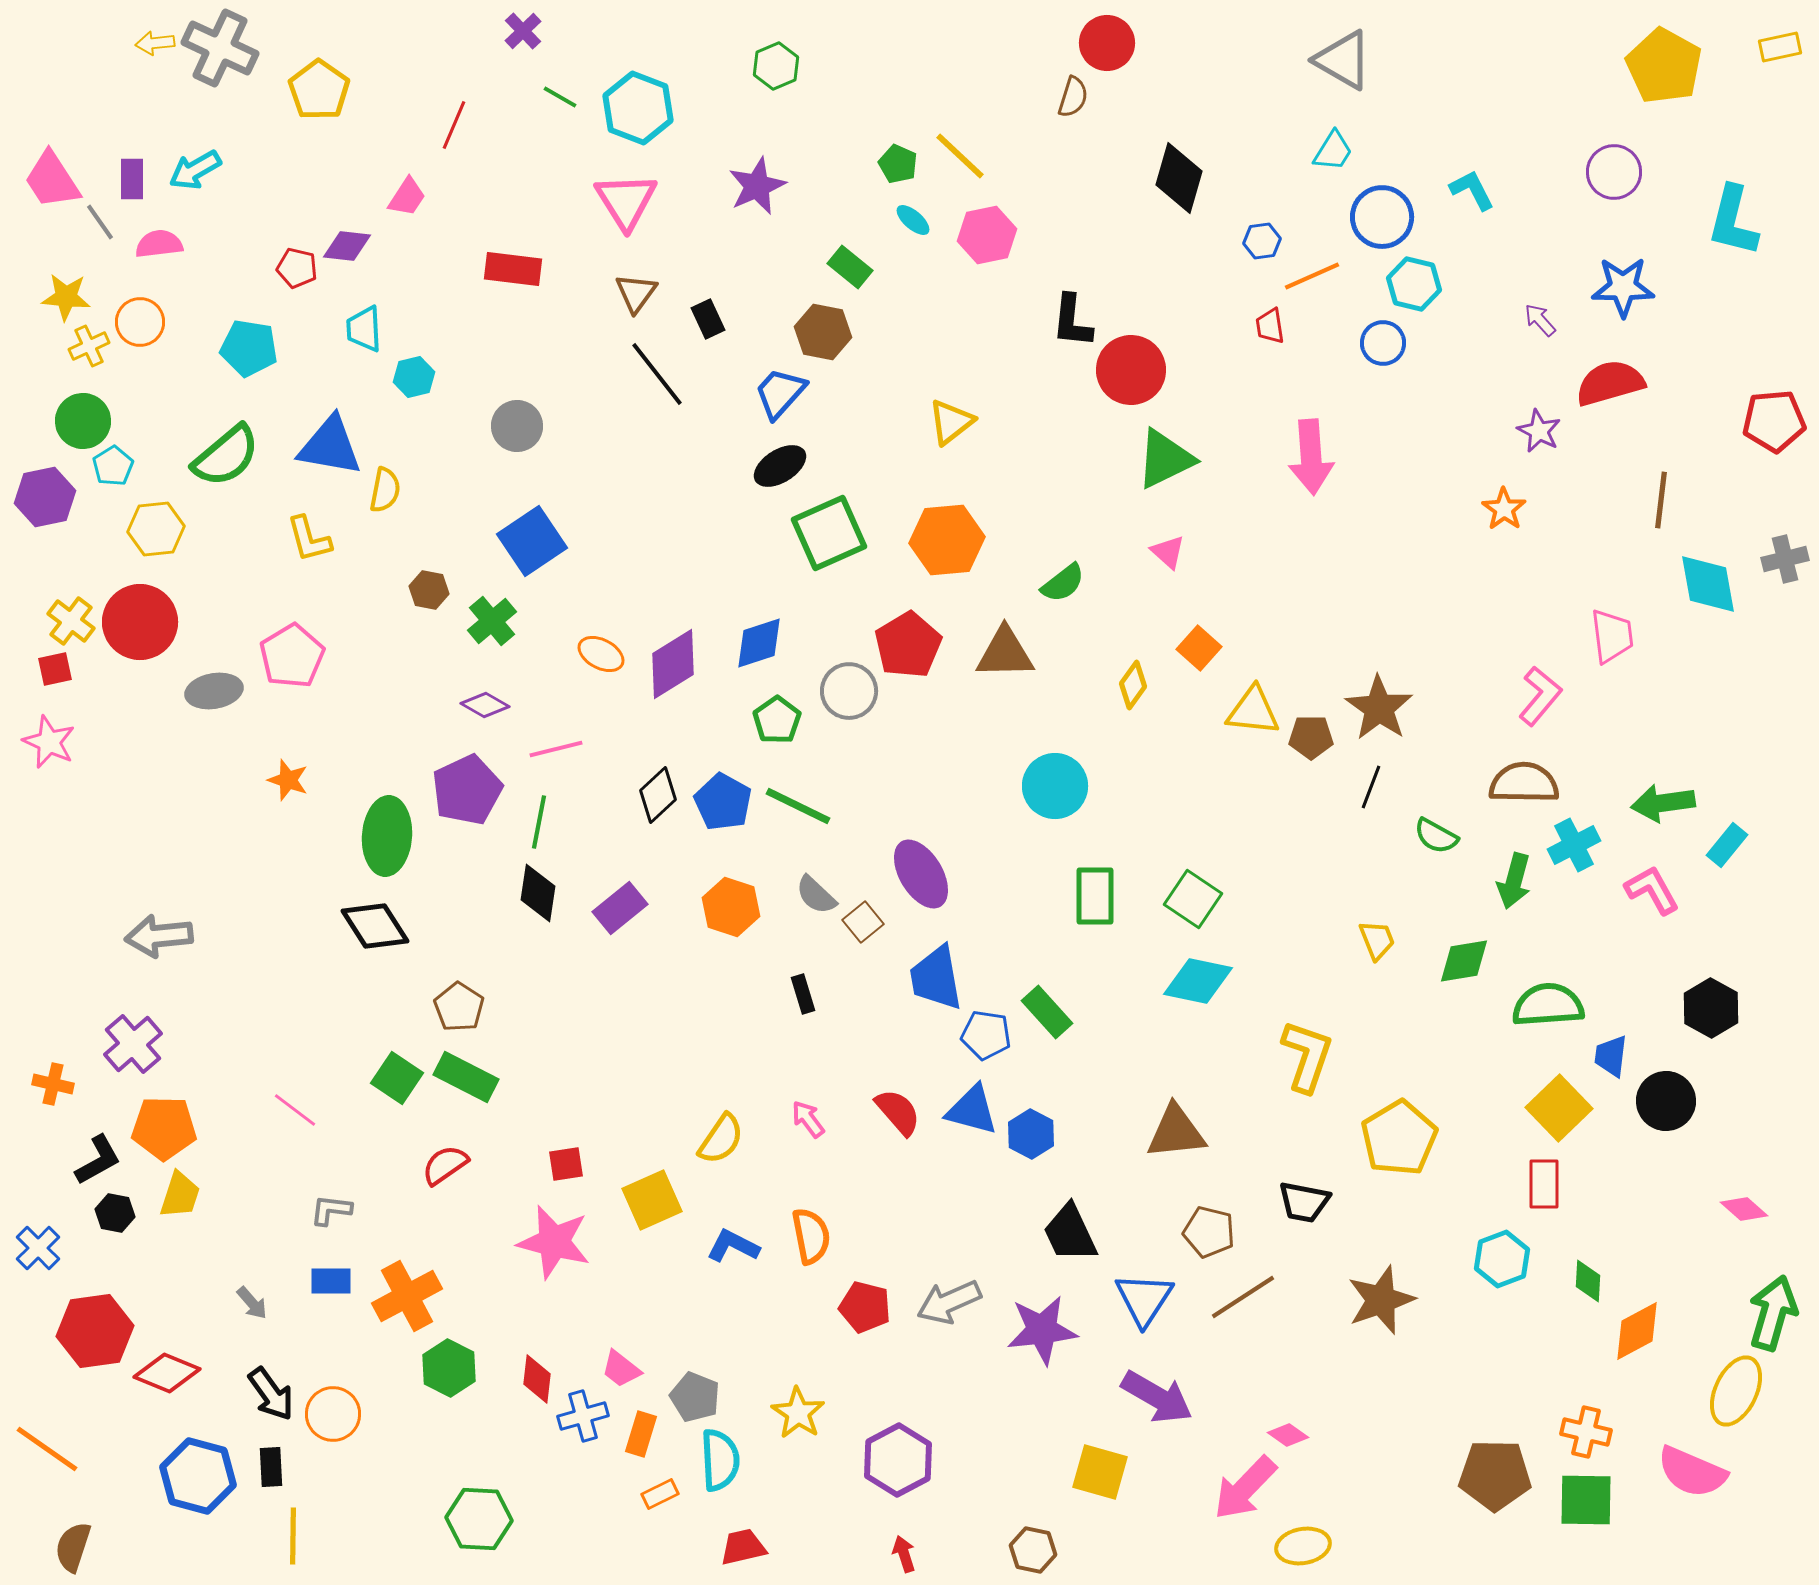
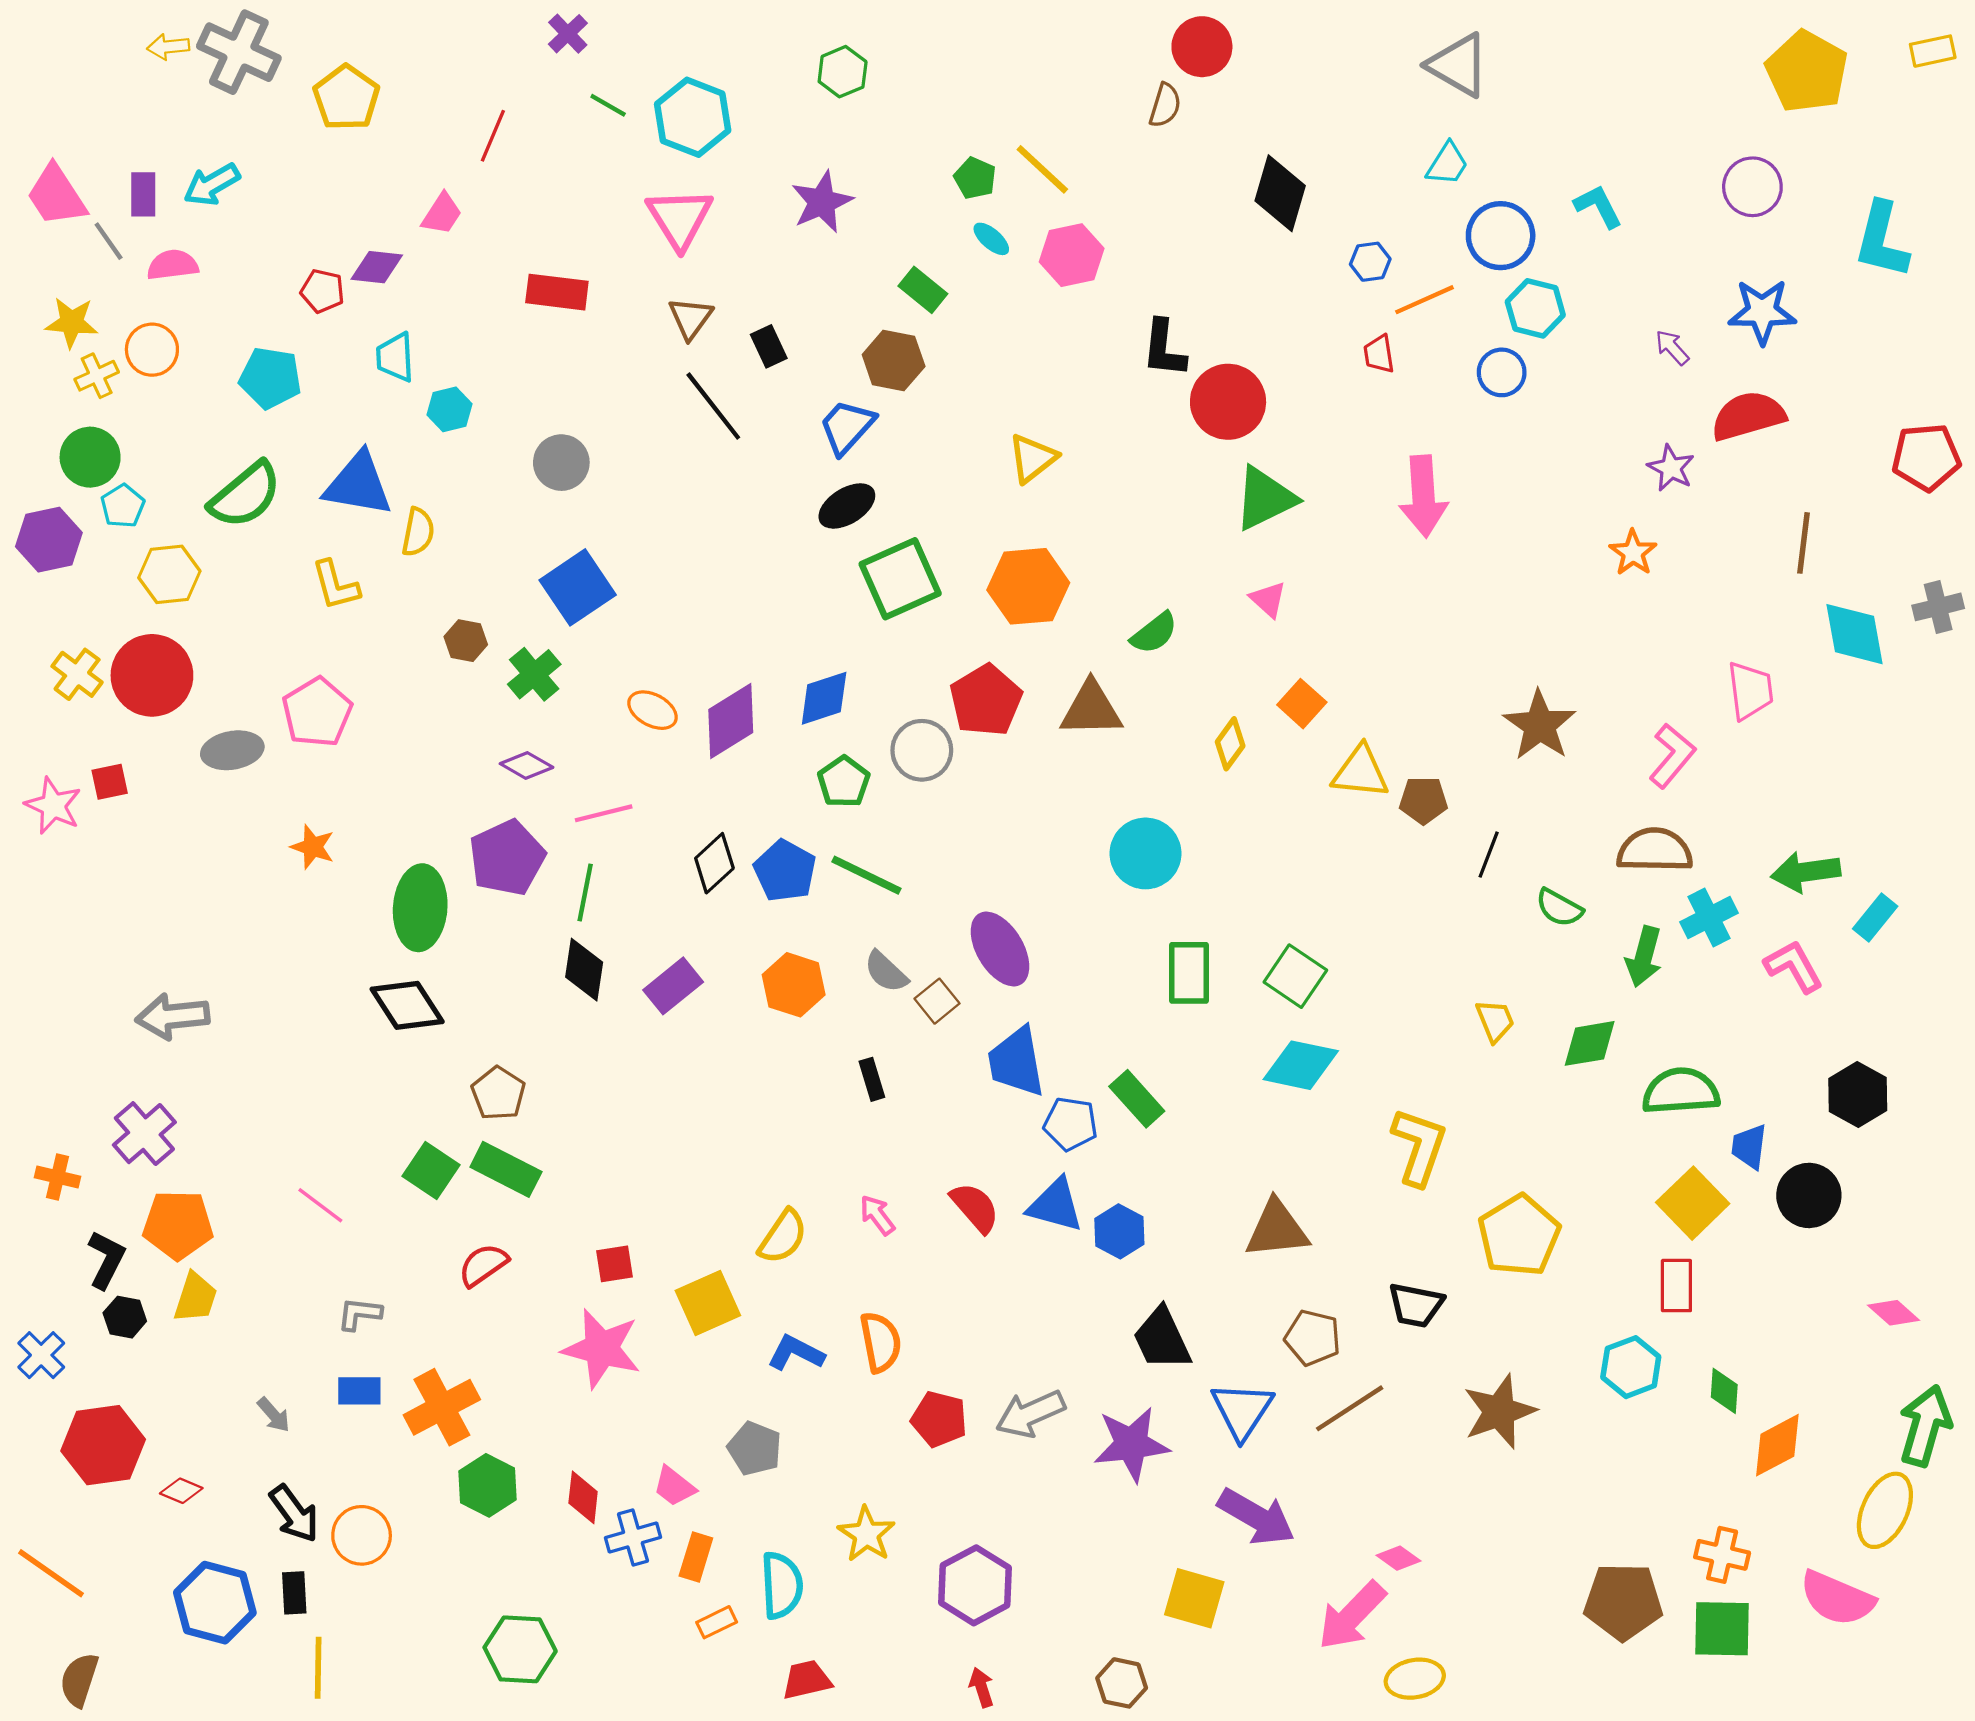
red square: (55, 669) -> (110, 782), moved
brown star: (1379, 708) -> (1540, 725), moved
black L-shape: (98, 1160) -> (106, 1260), turned -34
red diamond: (167, 1373) -> (181, 1491), size x0.6
gray pentagon: (695, 1397) -> (755, 1448), moved

